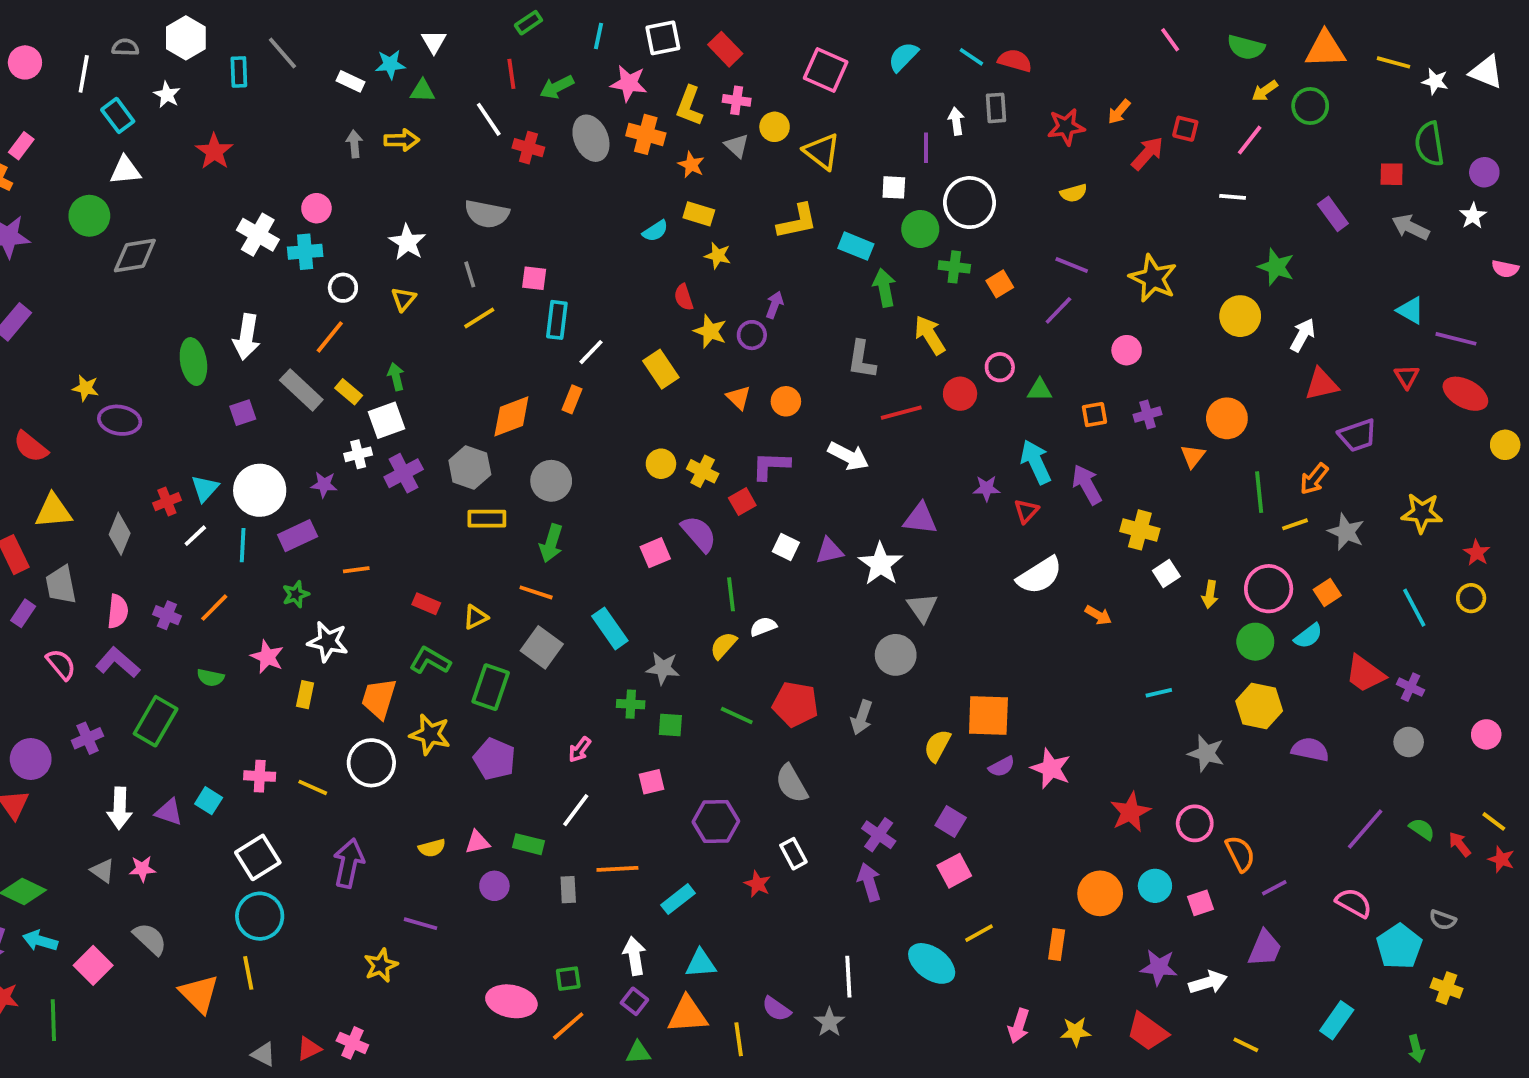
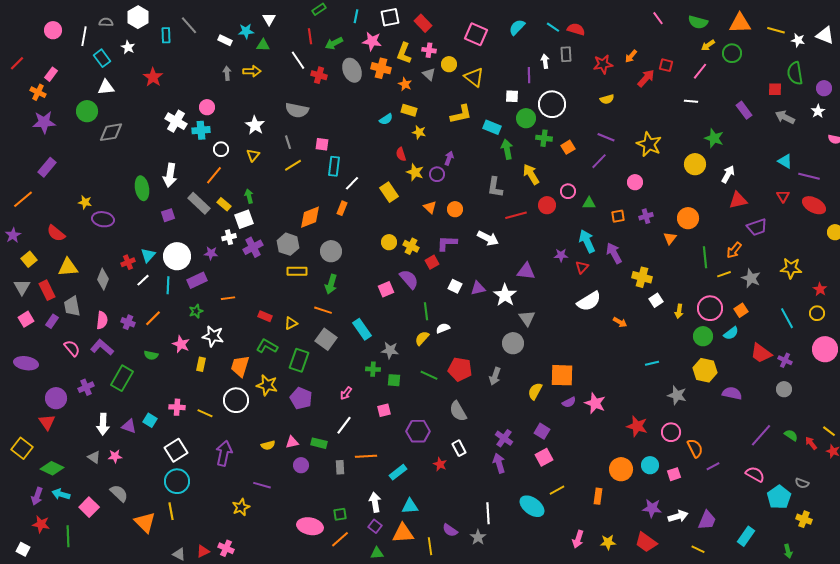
pink circle: (1486, 734) -> (825, 349), moved, size x1.6
red star: (1130, 812) -> (637, 426), turned -30
purple trapezoid: (1265, 948) -> (707, 520), moved

